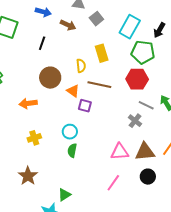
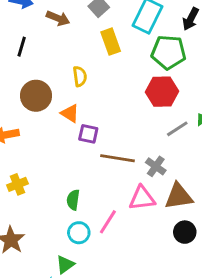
yellow rectangle: (102, 53) -> (111, 42), moved
brown line: (99, 85) -> (118, 158), moved
gray line: (146, 105) -> (177, 129), turned -56
gray cross: (135, 121) -> (156, 166), moved
cyan circle: (70, 132) -> (79, 233), moved
pink line: (113, 183) -> (108, 222), moved

